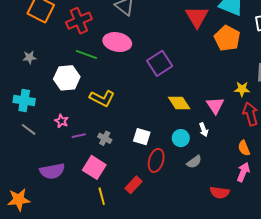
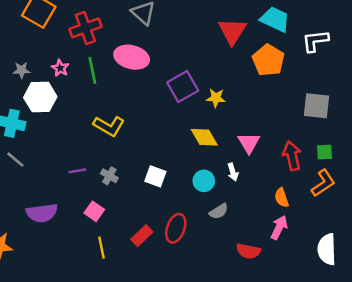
green line: (86, 55) -> (92, 71), turned 55
white hexagon: (67, 78) -> (40, 97), moved
yellow star: (242, 89) -> (216, 98), moved
pink star: (61, 121) -> (60, 68), moved
red ellipse: (156, 160) -> (176, 228), moved
pink square: (94, 167) -> (94, 211), size x0.7

